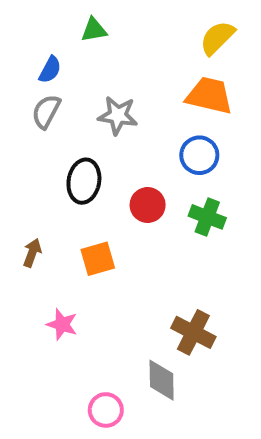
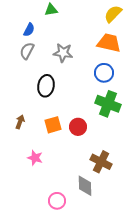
red circle: (148, 205) -> (78, 127), moved
green cross: (207, 217) -> (108, 104), size x1.4

